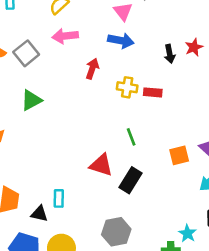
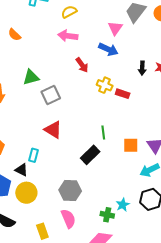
gray square: (26, 53) -> (51, 95), moved
red arrow: (92, 69) -> (82, 65), turned 112
green line: (131, 137) -> (103, 132), moved
red triangle: (101, 165) -> (53, 130), moved
black triangle: (39, 214) -> (21, 170), moved

